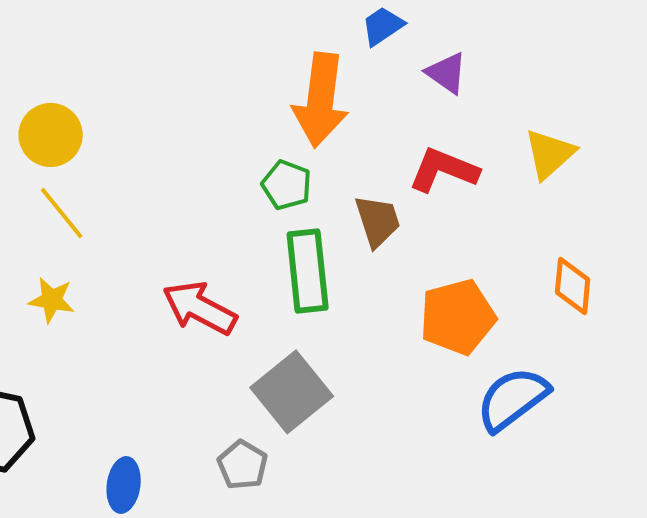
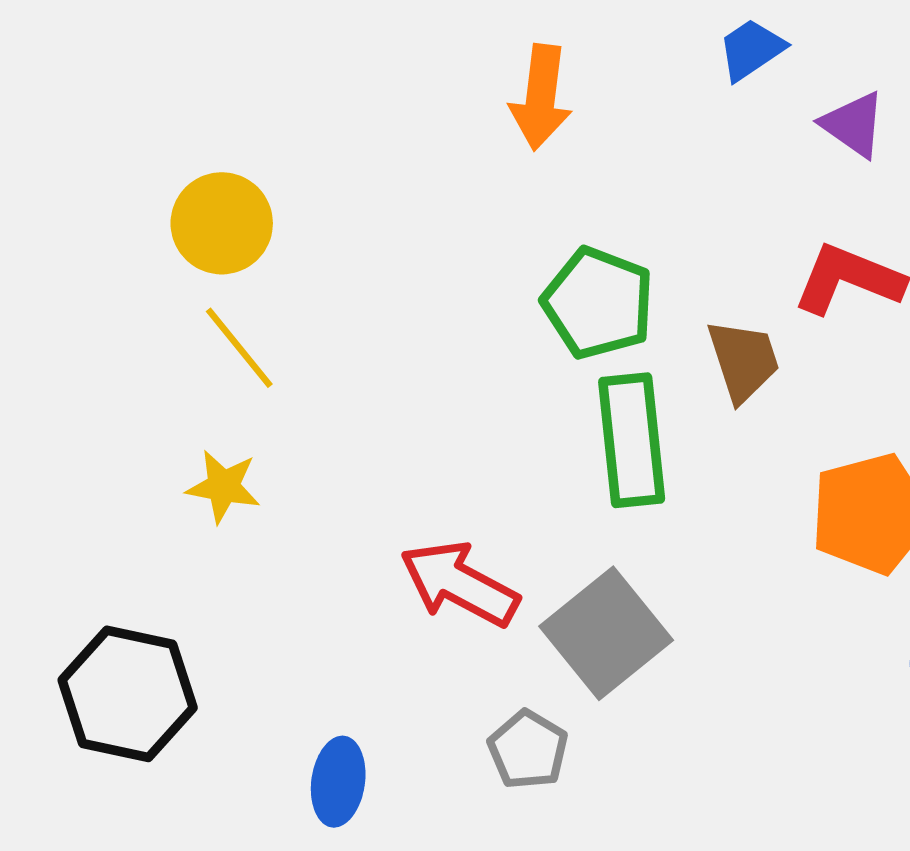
orange arrow: (321, 100) -> (541, 97), moved, size x0.7
green pentagon: (287, 185) -> (598, 303), size x1.4
red arrow: (200, 308) -> (459, 584), moved

